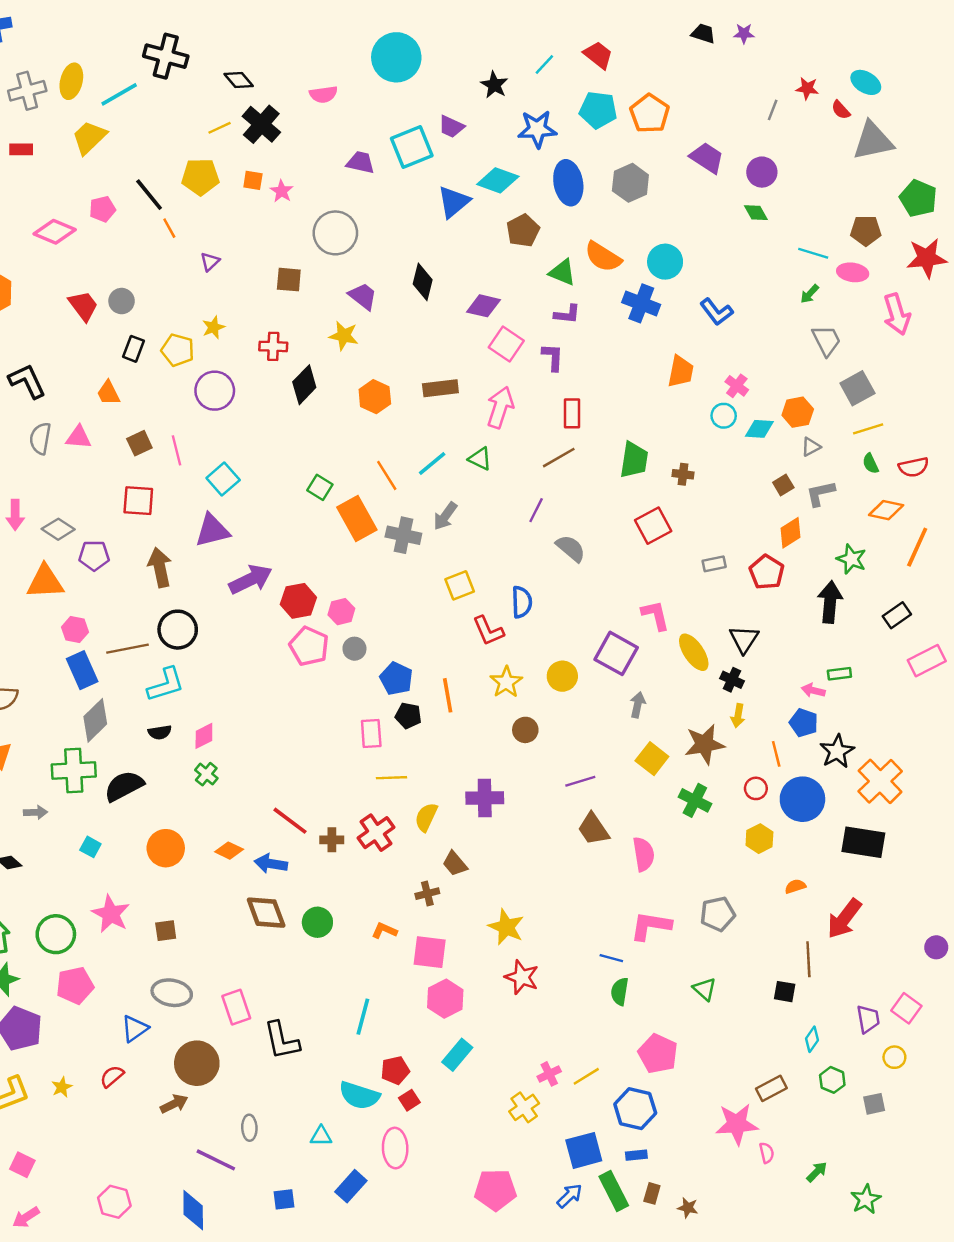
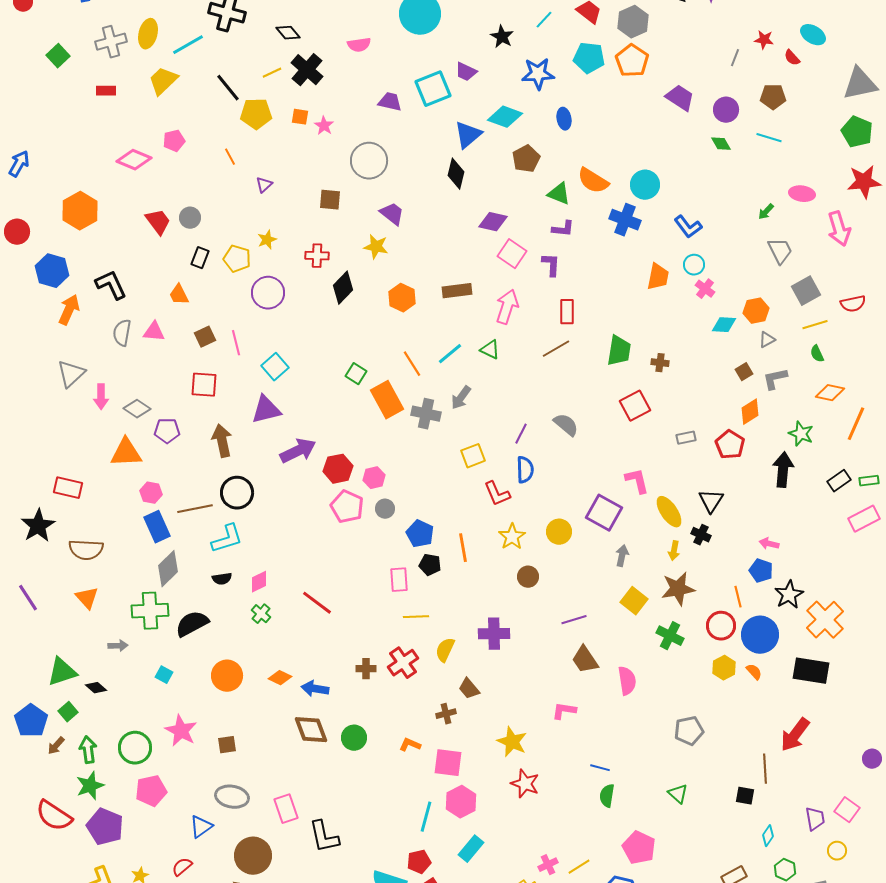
gray triangle: (873, 141) -> (860, 84), moved
blue ellipse: (568, 183) -> (564, 119), size x0.6
gray hexagon: (630, 183) -> (633, 22), moved
black line: (149, 195) -> (228, 88), moved
brown pentagon: (866, 231) -> (773, 97), moved
cyan line: (813, 253) -> (769, 138), moved
black diamond: (423, 282) -> (456, 174), moved
cyan circle: (724, 416) -> (694, 265), moved
red semicircle: (914, 467) -> (853, 304), moved
purple line: (536, 510) -> (521, 434), moved
green rectangle: (839, 674) -> (869, 481), moved
yellow arrow: (738, 716) -> (674, 551), moved
red circle: (756, 788) -> (721, 626), size x1.5
red line: (290, 821) -> (317, 603), moved
orange semicircle: (795, 886) -> (754, 672), moved, turned 66
pink L-shape: (651, 926) -> (564, 711), moved, size x0.7
cyan line: (363, 1017) -> (426, 817), moved

